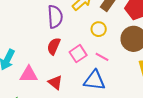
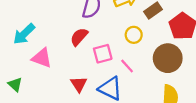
red triangle: (55, 82) -> (79, 84), moved

